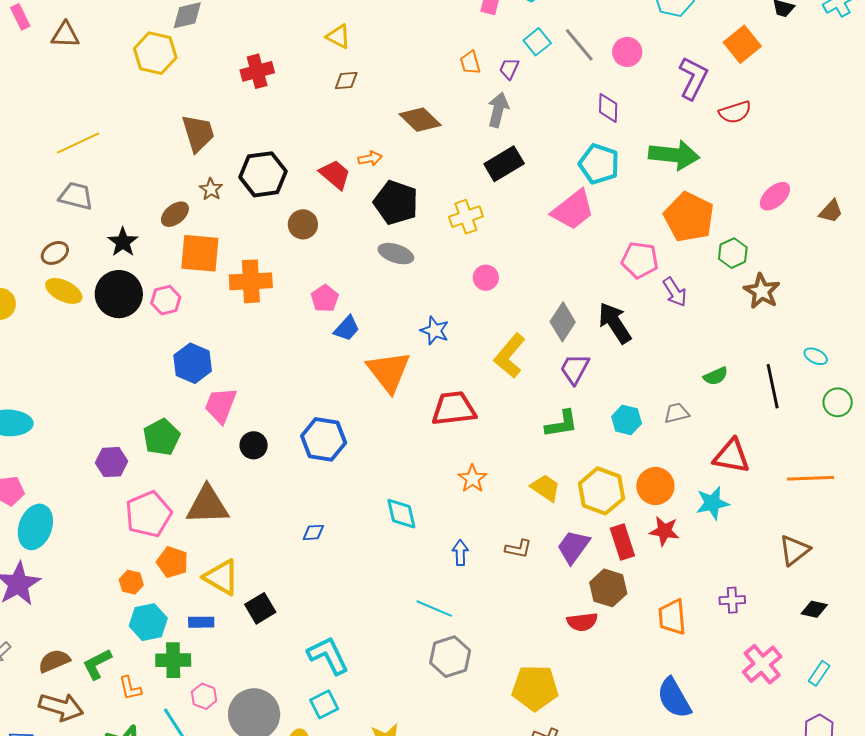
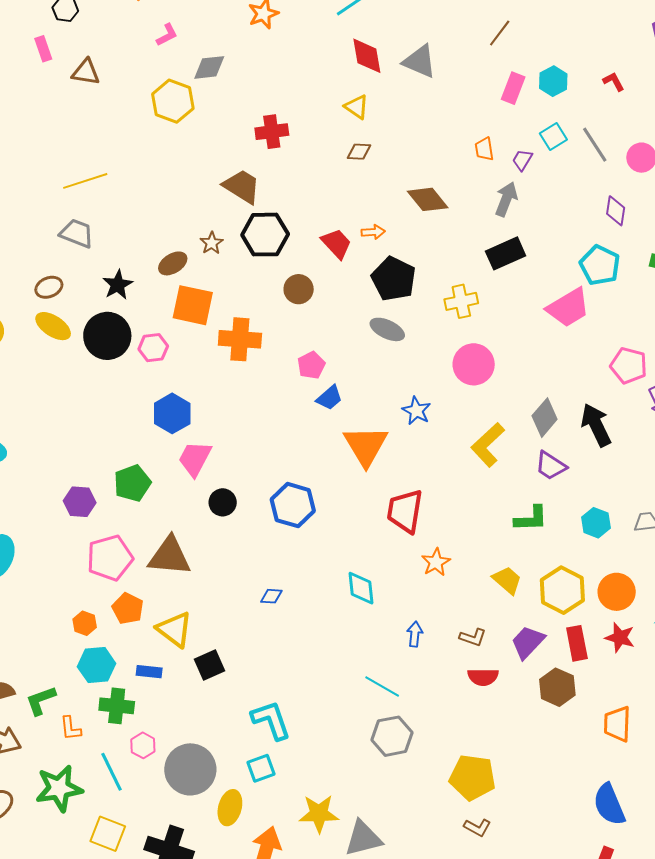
brown trapezoid: (198, 133) -> (242, 186), moved, turned -48
pink circle: (486, 278) -> (474, 364), size x1.6
purple trapezoid: (575, 369) -> (551, 466), turned -92
red trapezoid: (454, 409) -> (405, 511), moved, turned -81
red semicircle: (582, 622) -> (483, 677), moved

